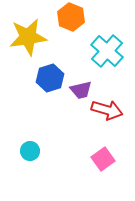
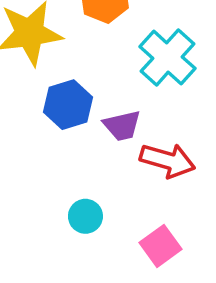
cyan circle: (30, 151) -> (85, 216), moved

